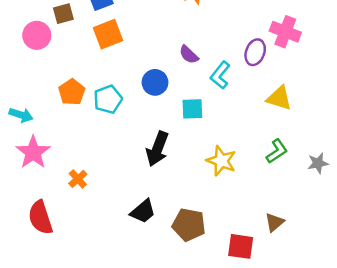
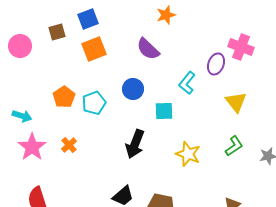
pink circle: (37, 35) -> (20, 46), moved
purple semicircle: (189, 55) -> (148, 49), moved, size x1.4
yellow triangle: (279, 98) -> (236, 102), turned 35
orange cross: (78, 179) -> (69, 145), moved

